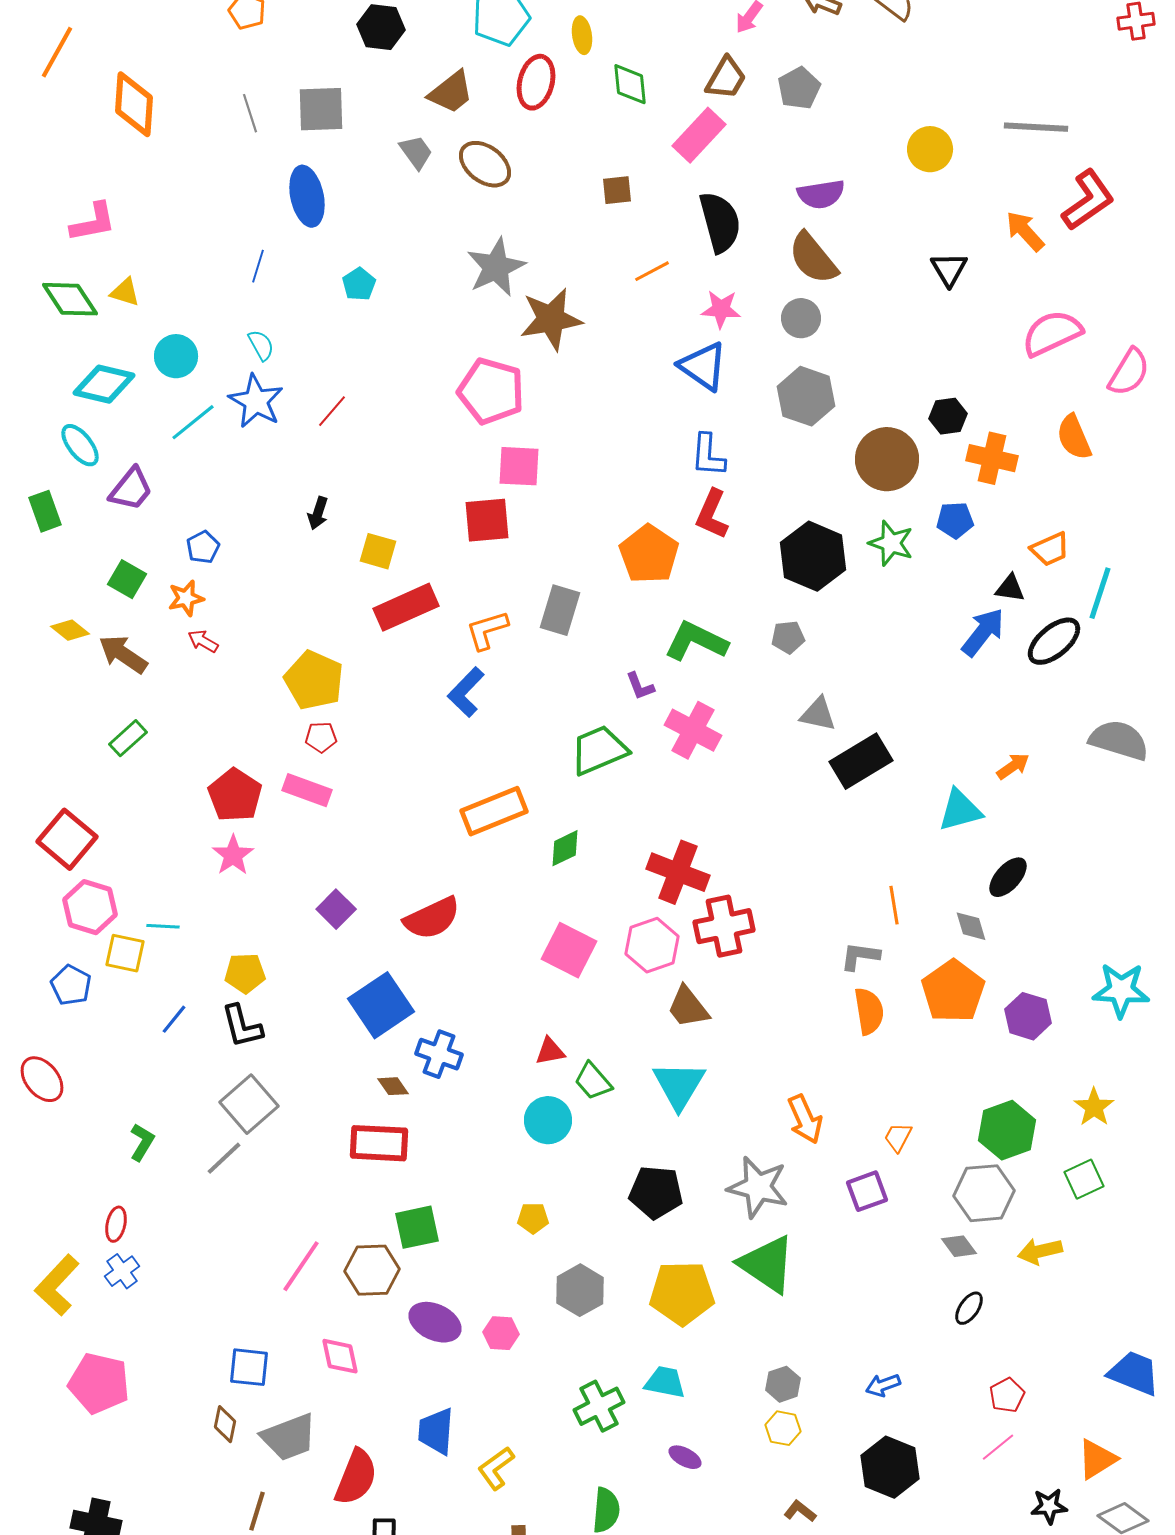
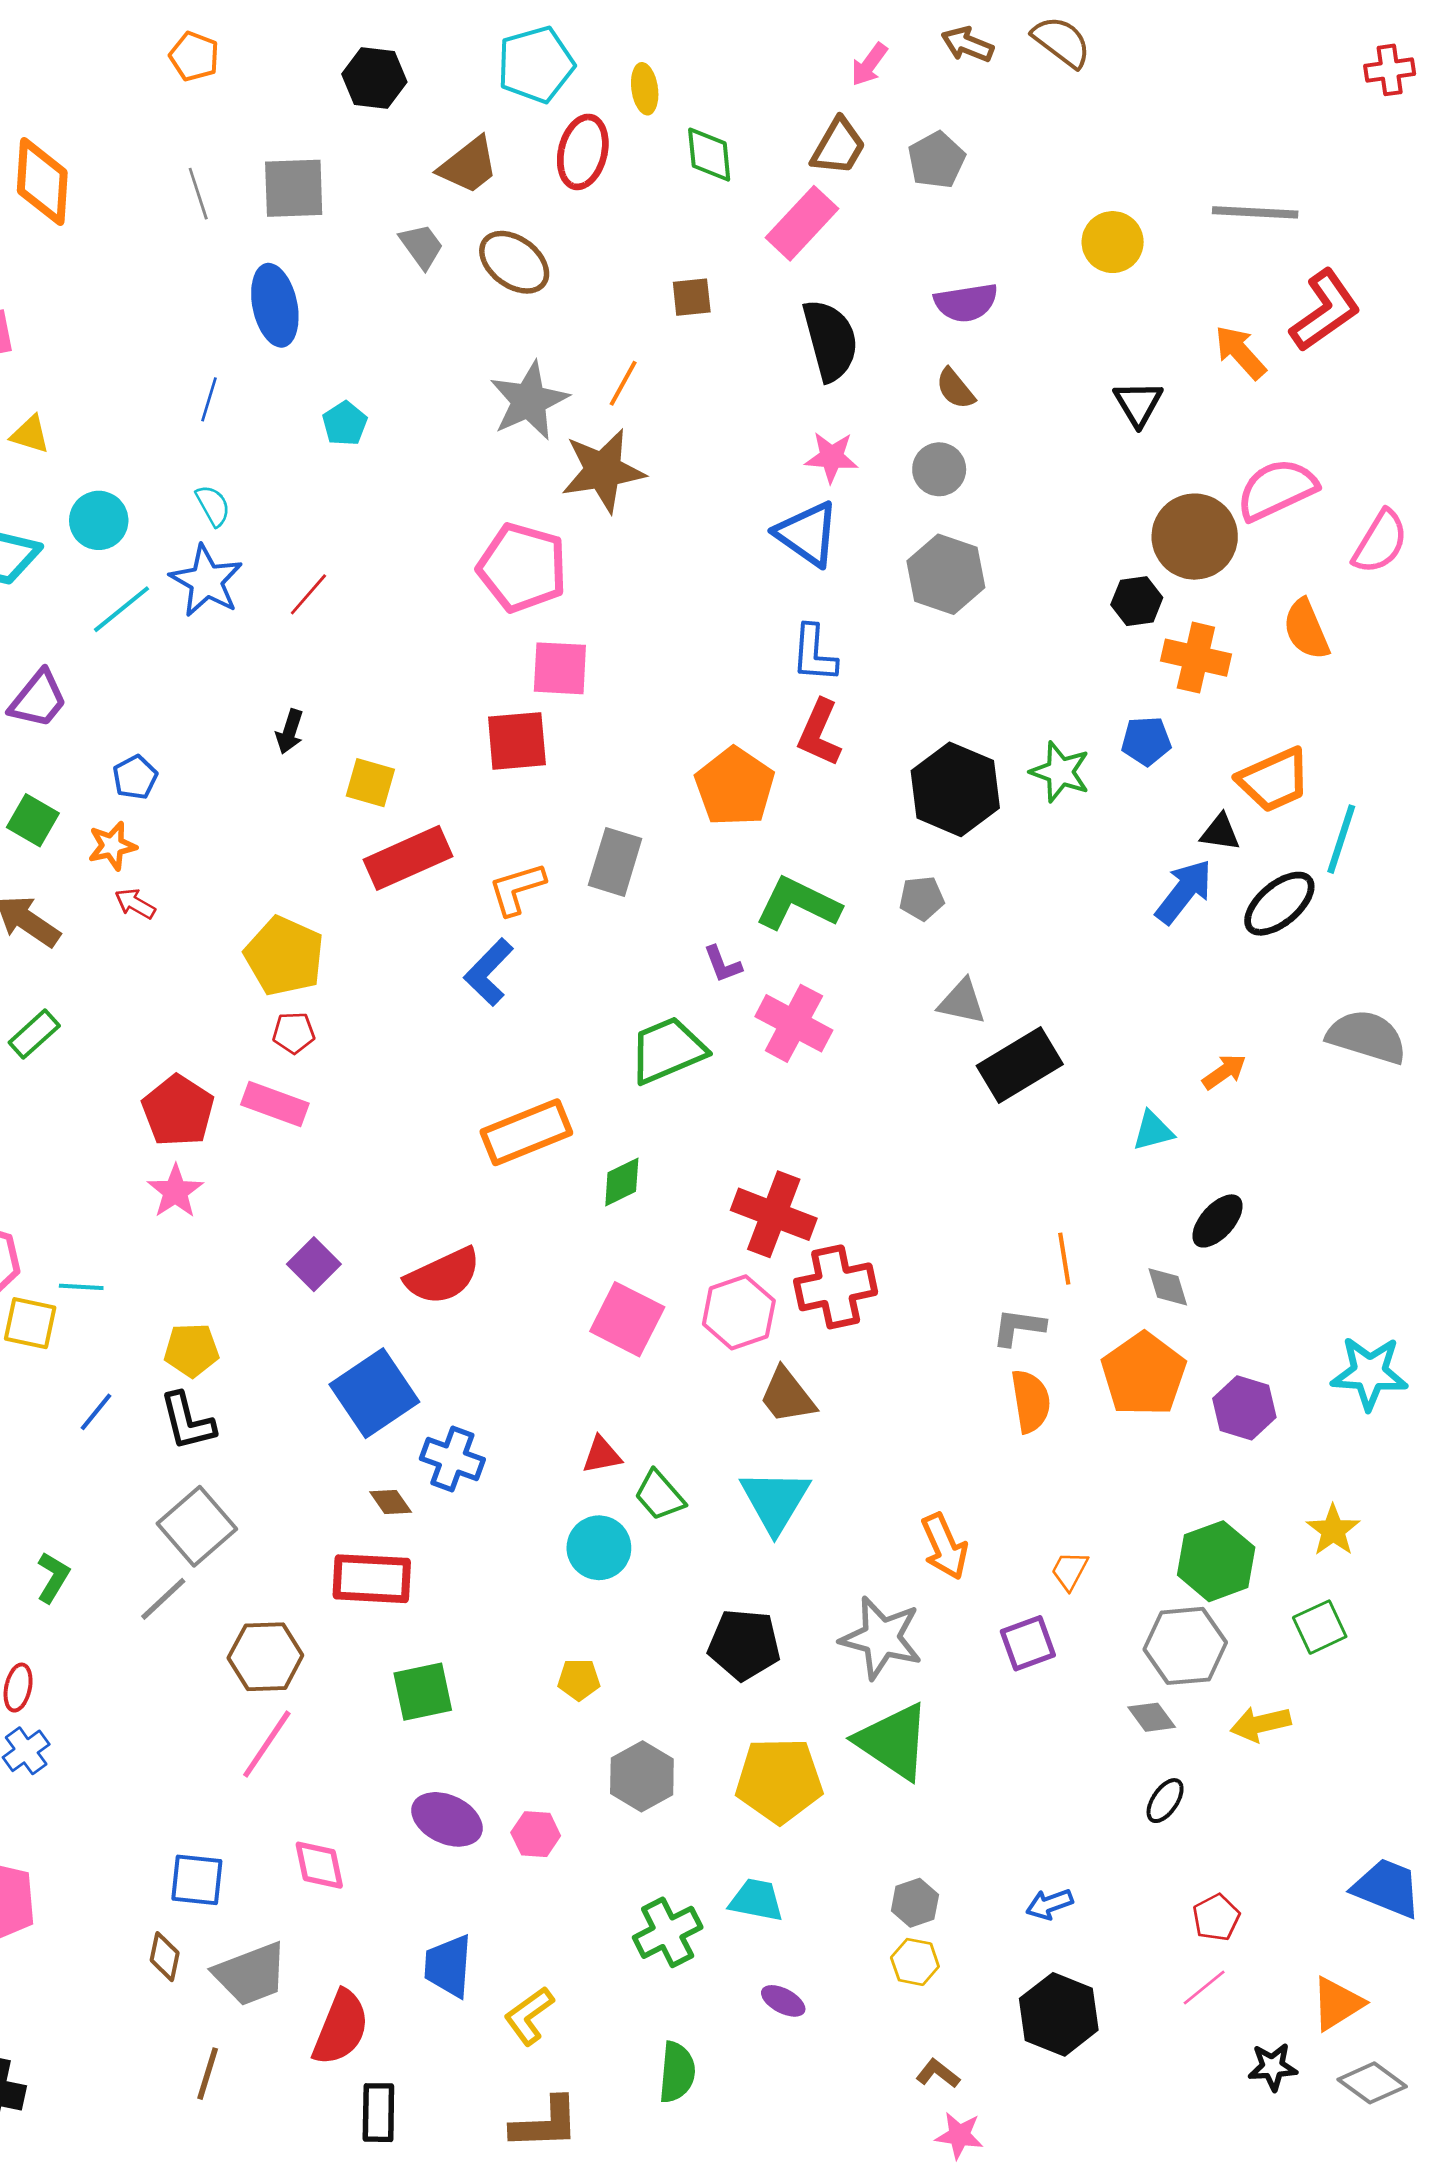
brown semicircle: (813, 258) -> (955, 389), size x0.6
orange line: (652, 271) -> (623, 383), moved, turned -33
brown circle: (887, 459) -> (1195, 537), moved
orange trapezoid: (1050, 549) -> (1274, 780), size x1.4
cyan triangle: (960, 810) -> (1153, 1131), size x0.7
brown hexagon: (372, 1270) -> (265, 1657), moved

